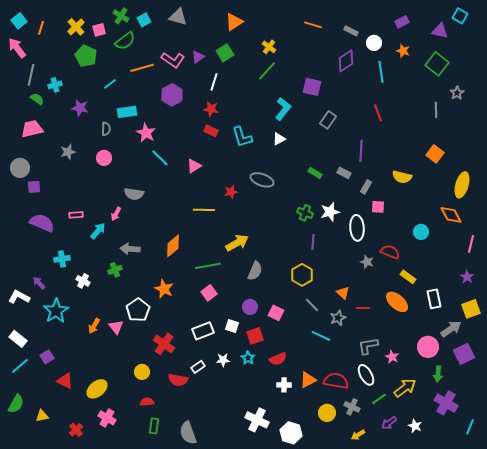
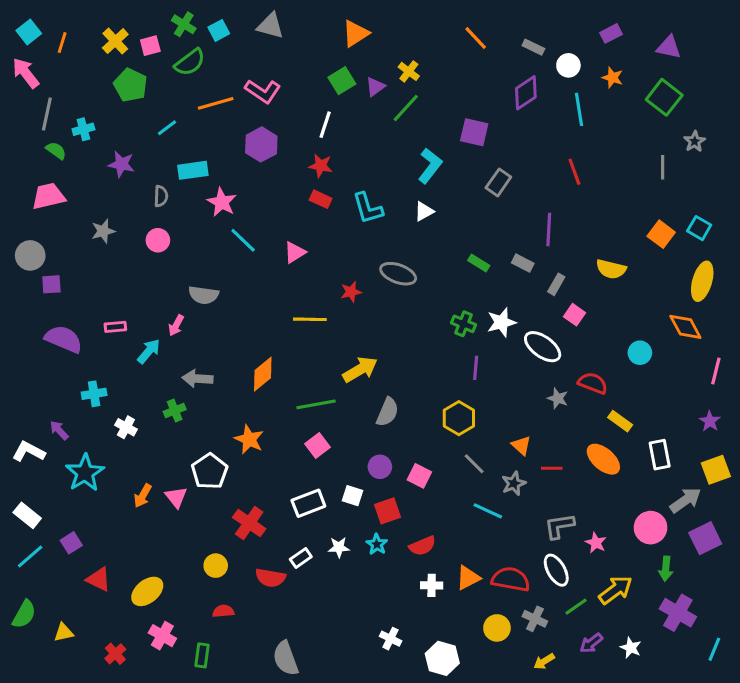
cyan square: (460, 16) -> (699, 228), moved
orange line: (313, 25) -> (476, 38), turned 30
purple triangle: (198, 57) -> (375, 87), moved
pink square: (378, 207) -> (574, 315), turned 32
white ellipse: (357, 228) -> (543, 347), turned -50
white cross: (257, 420) -> (391, 639), size x0.6
green rectangle: (154, 426) -> (202, 655), moved

